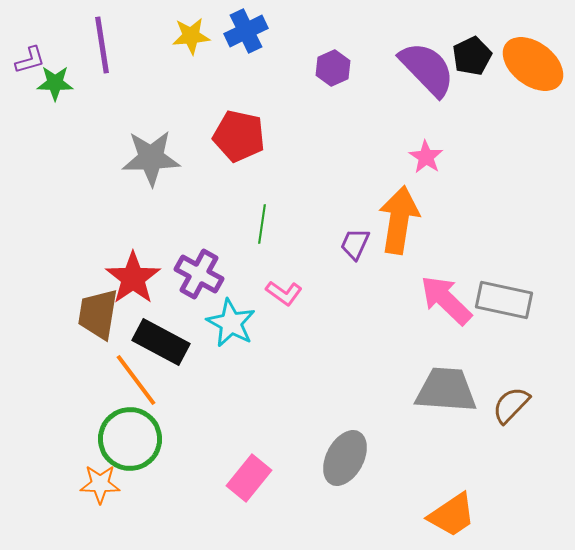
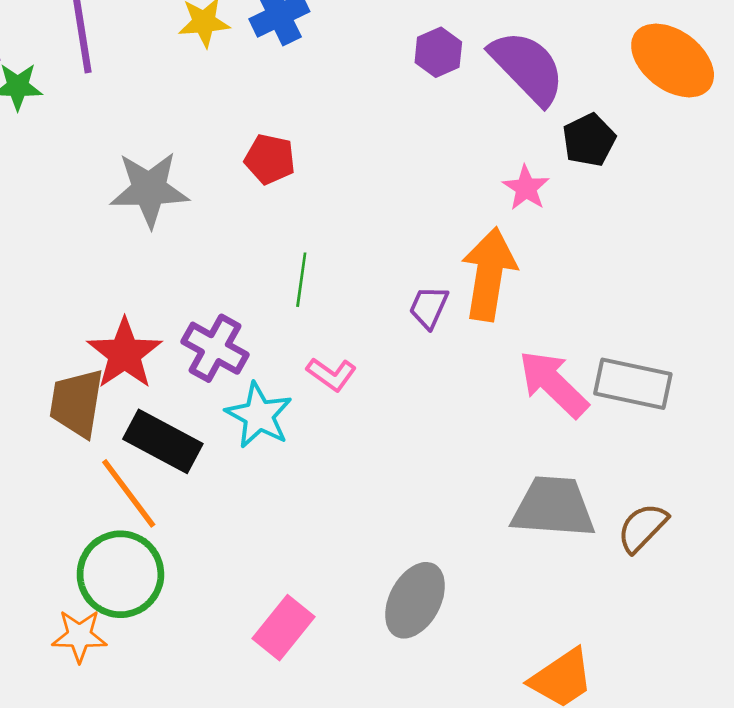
black pentagon: (472, 56) -> (589, 140), moved
purple hexagon: (333, 68) -> (438, 52), moved
red pentagon: (239, 136) -> (270, 159), size x0.7

